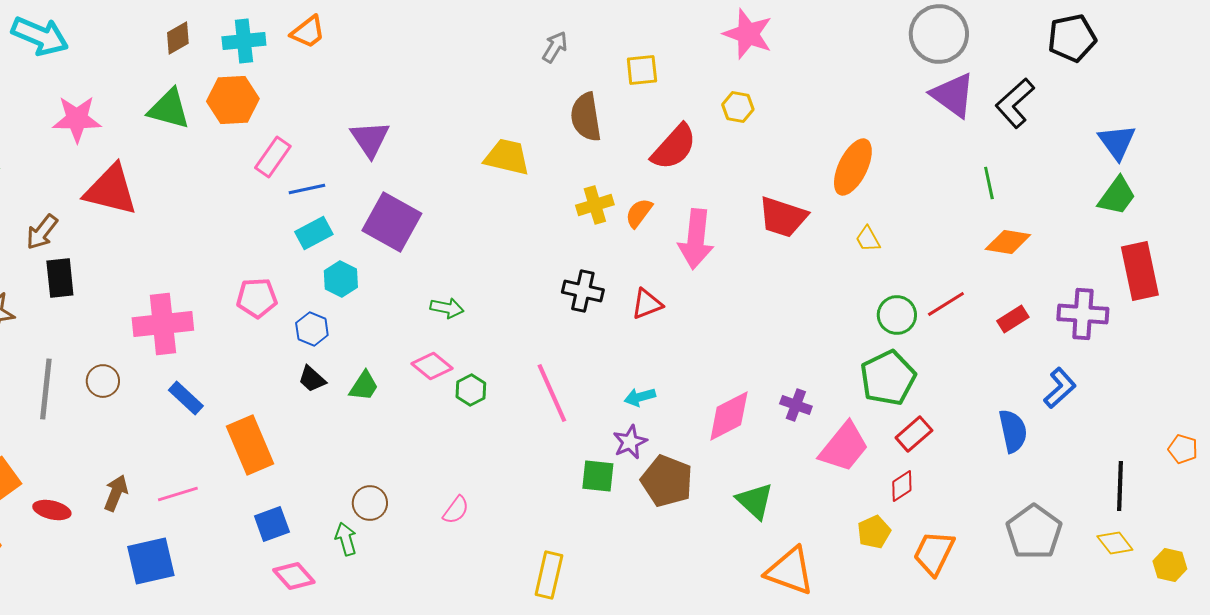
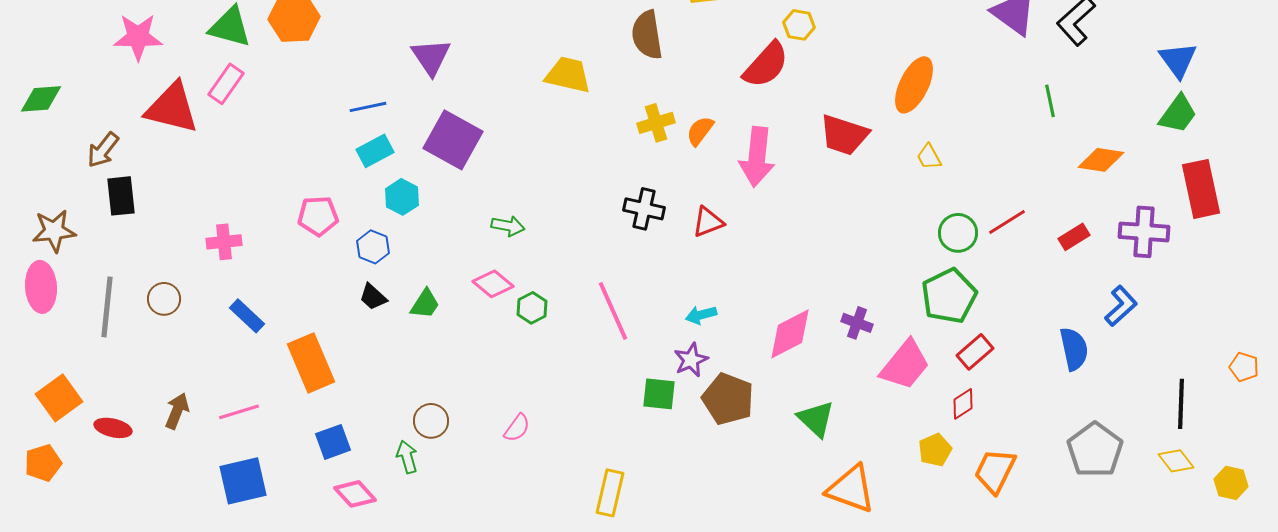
red semicircle: (674, 147) -> (766, 65), moved
pink rectangle: (273, 157) -> (226, 84), moved
orange diamond: (1008, 242) -> (1101, 160), moved
pink cross: (163, 324) -> (224, 242), size x0.6
blue square: (151, 561) -> (243, 481), moved

